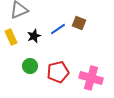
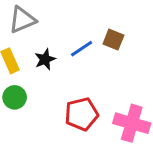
green circle: (30, 66) -> (15, 97), moved

